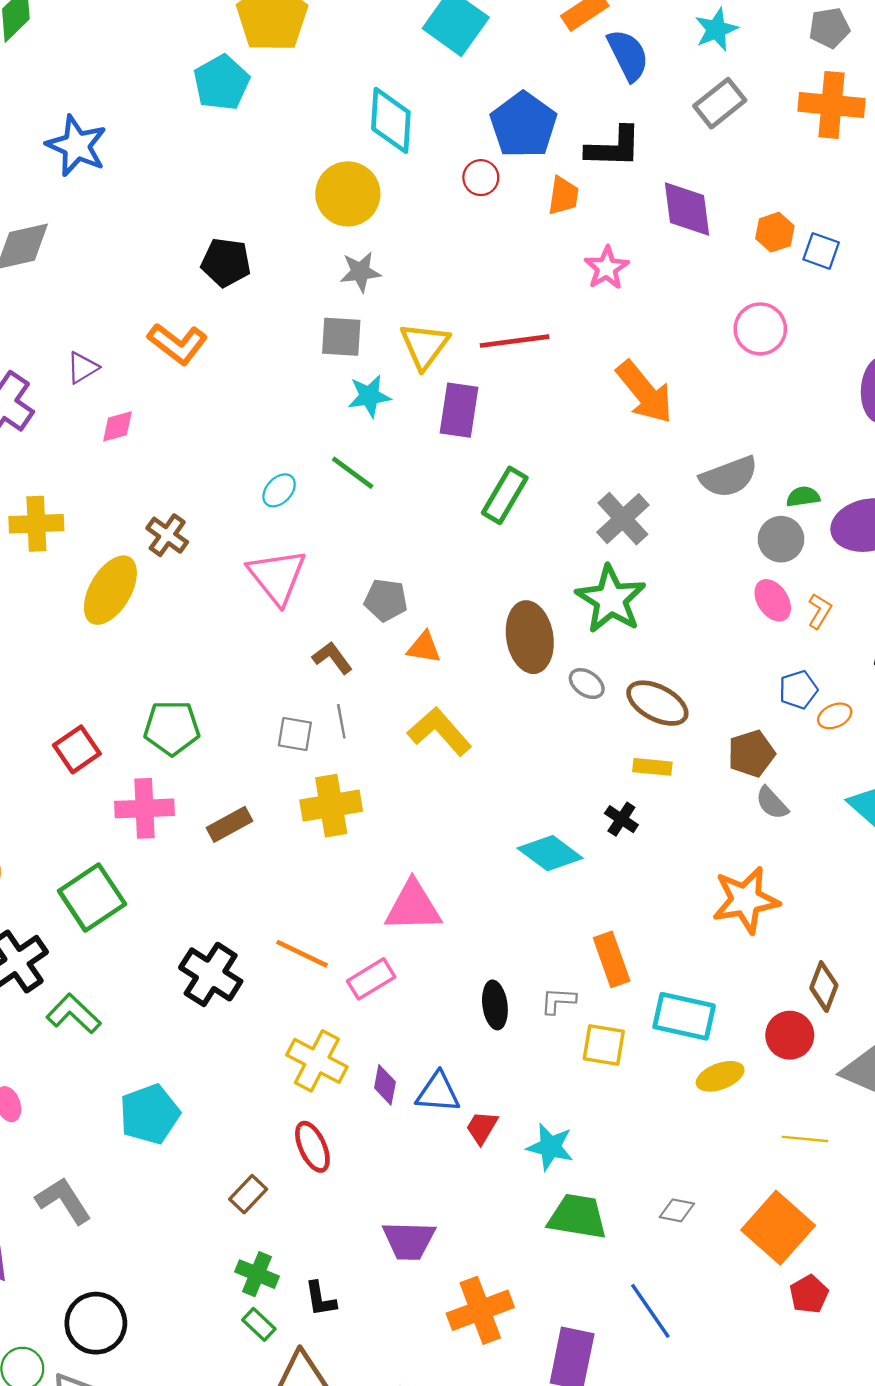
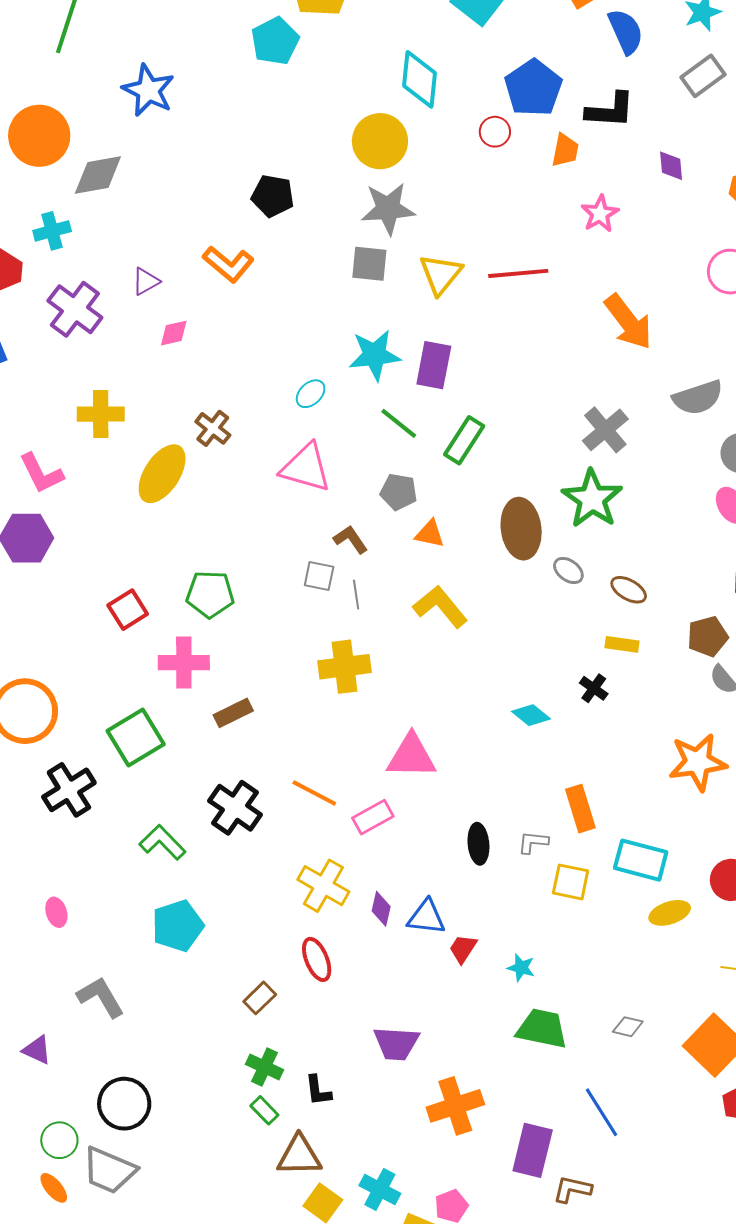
purple diamond: (687, 209) -> (671, 166), size x0.6
gray star: (360, 272) -> (388, 209), size x1.5
cyan star: (369, 396) -> (375, 355), moved, size x1.4
purple rectangle: (459, 410) -> (434, 365), moved
green line: (353, 473) -> (399, 423), moved
green rectangle: (505, 495) -> (464, 440), moved
pink triangle: (277, 576) -> (306, 468), turned -38
brown ellipse: (657, 703) -> (629, 590), size x0.7
gray square: (295, 734) -> (319, 576), moved
brown rectangle: (229, 824) -> (233, 713), moved
cyan diamond: (550, 853) -> (531, 715), size x0.7
green L-shape: (74, 1014) -> (162, 842), moved
cyan star: (550, 1147) -> (521, 968), size x0.7

